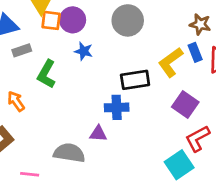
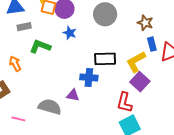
brown star: (200, 24) -> (145, 23), moved
yellow L-shape: (171, 62) -> (136, 62), moved
green L-shape: (46, 74) -> (40, 46), turned 75
red L-shape: (198, 139) -> (124, 102), moved, turned -55

